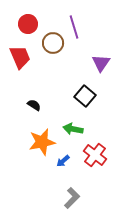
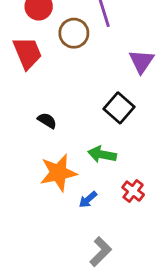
red cross: (95, 155) -> (133, 191), size x0.7

